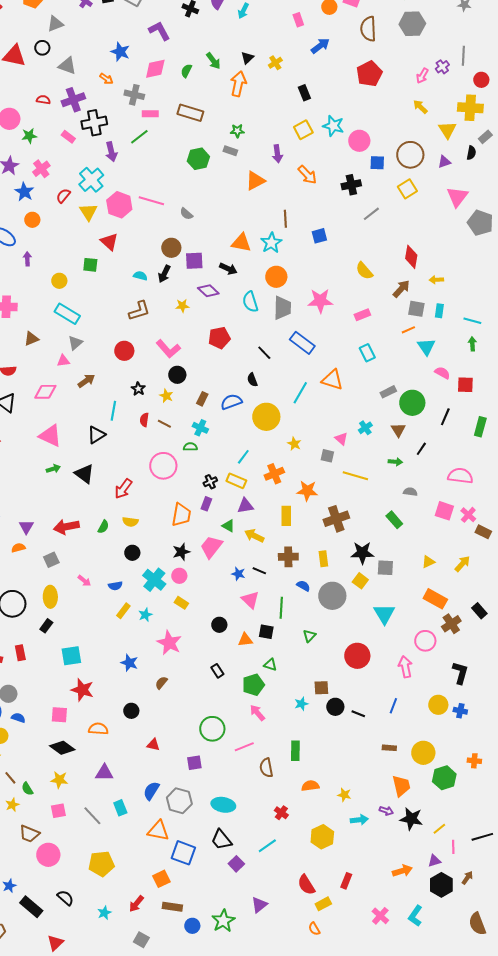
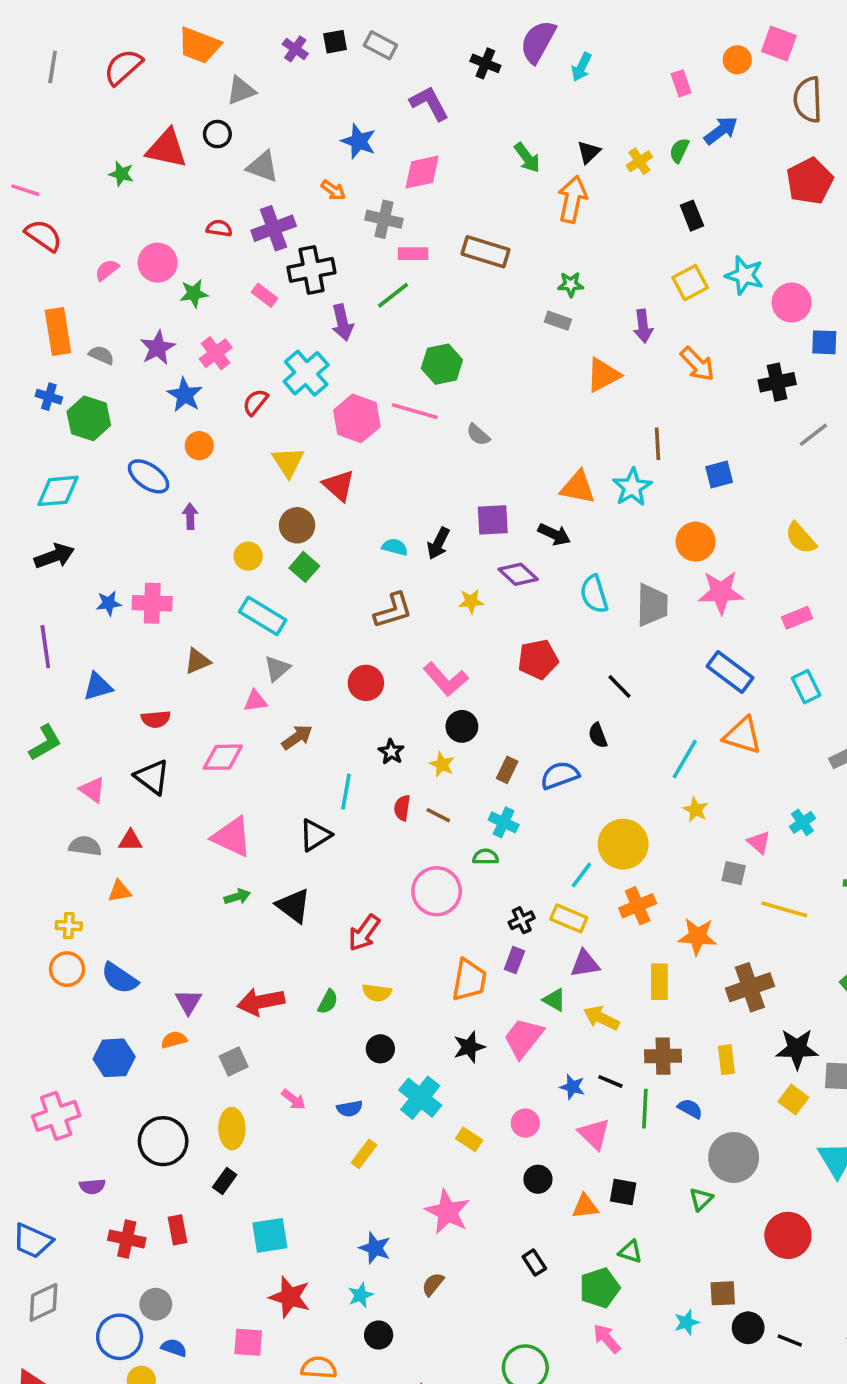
green semicircle: (186, 71) -> (679, 150), moved
green hexagon: (198, 159) -> (442, 364), moved
yellow triangle: (88, 212) -> (288, 462), moved
brown circle: (171, 248) -> (297, 525), moved
green square: (90, 265) -> (304, 567), moved, turned 35
orange circle: (276, 277) -> (696, 542), moved
blue rectangle: (302, 343) -> (730, 672), moved
yellow circle: (266, 417) -> (623, 844), moved
yellow star: (294, 444) -> (696, 810), moved
pink circle: (179, 576) -> (525, 1123), moved
gray circle: (332, 596) -> (734, 1157), moved
green line: (281, 608) -> (645, 1109), moved
cyan star: (145, 615) -> (360, 1295), moved

